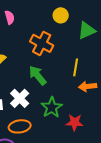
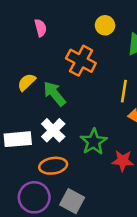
green arrow: (38, 75) -> (54, 94), moved

